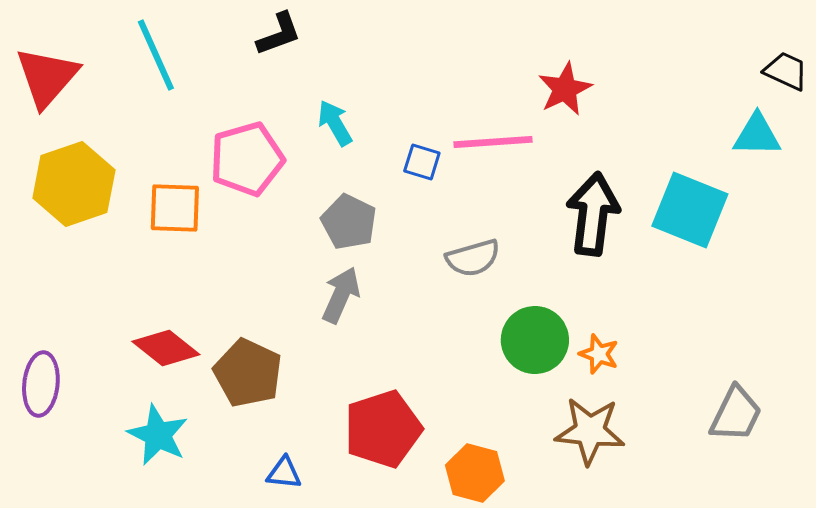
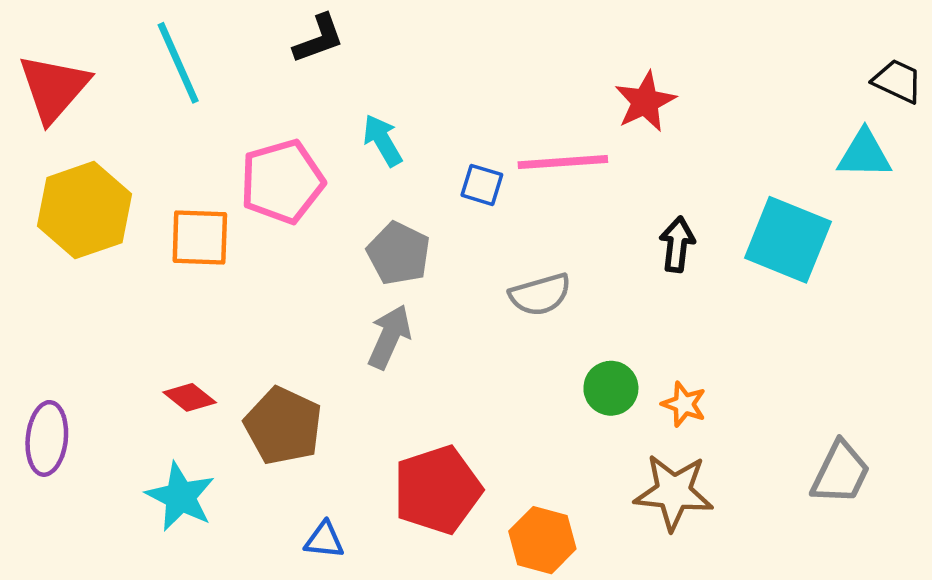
black arrow: (593, 214) -> (677, 244), size x0.6
green circle: (535, 340) -> (611, 388), size x0.7
red diamond: (166, 348) -> (190, 397), size x0.7

